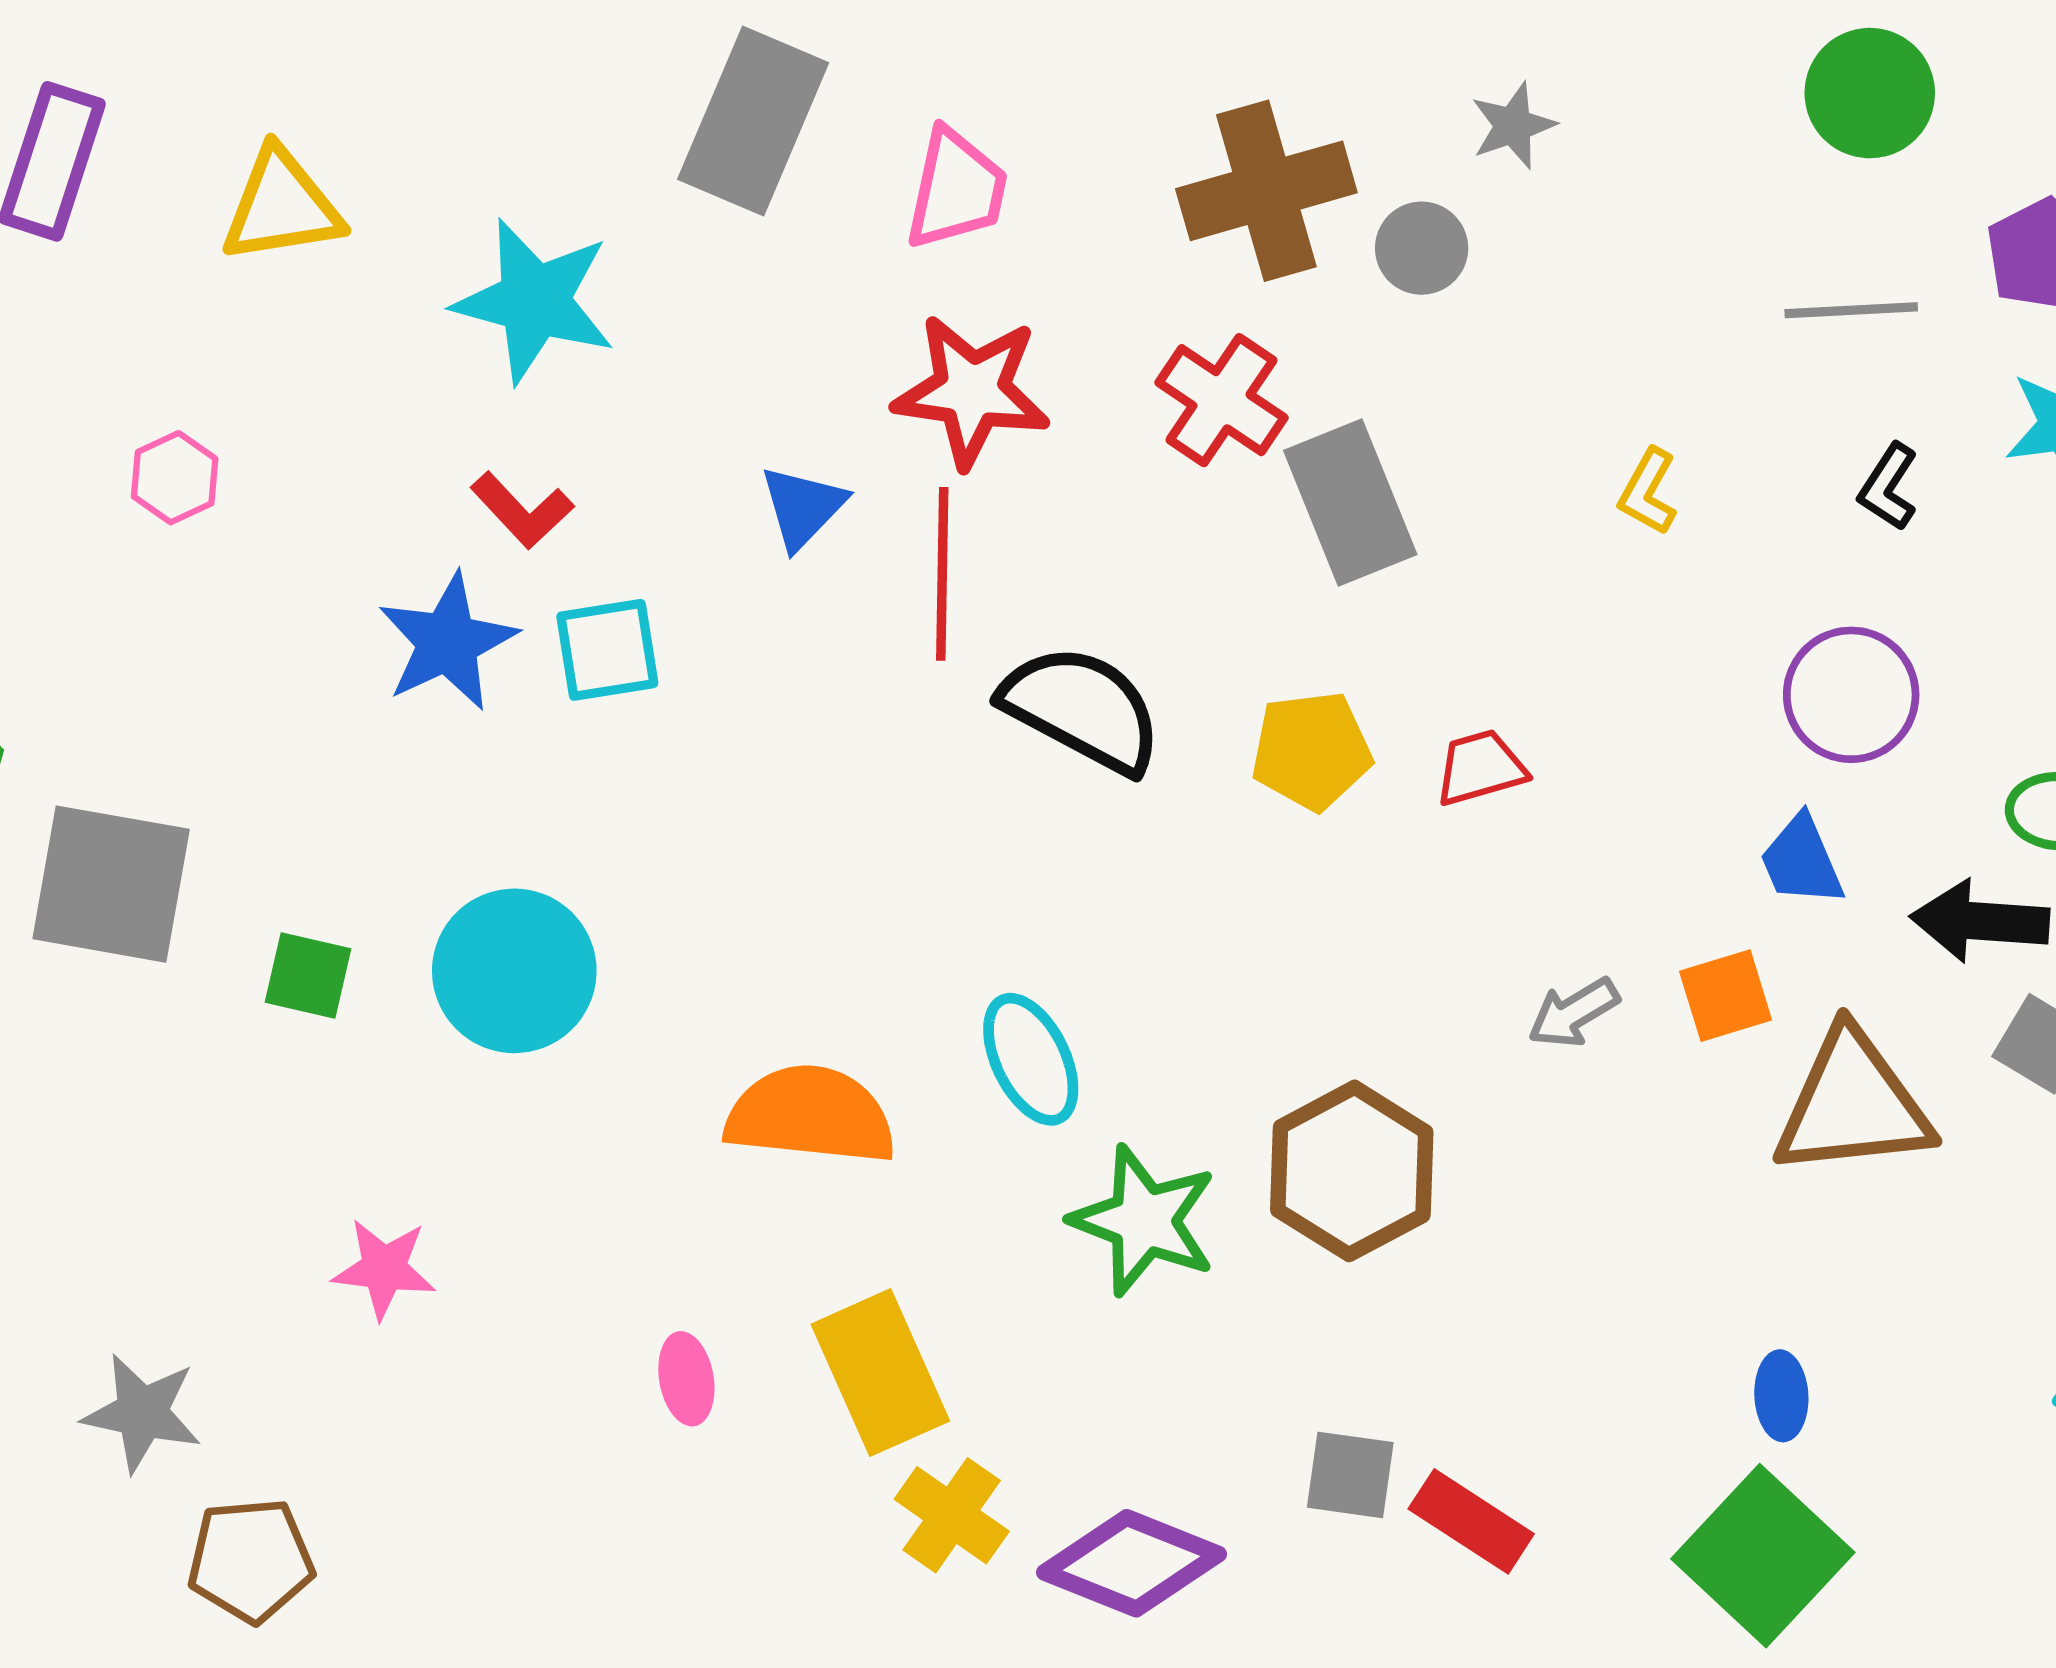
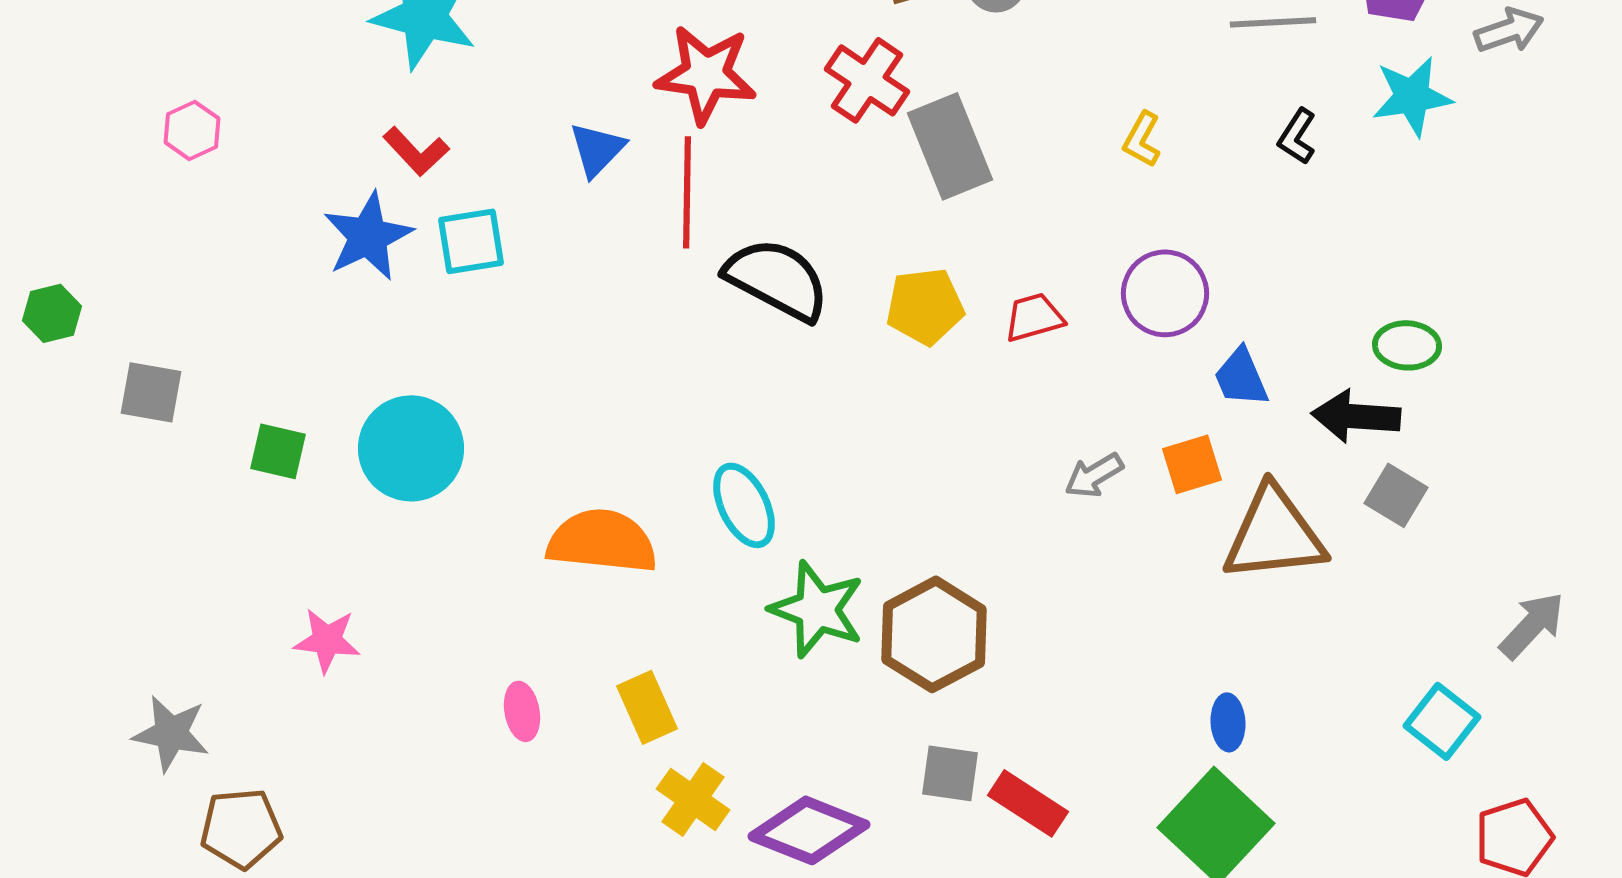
purple circle: (1851, 695) -> (1165, 293), moved
gray square: (111, 884) -> (151, 392), size x0.6
brown hexagon: (1352, 1171) -> (934, 634), moved
yellow rectangle: (880, 1373) -> (647, 707), size x0.7

